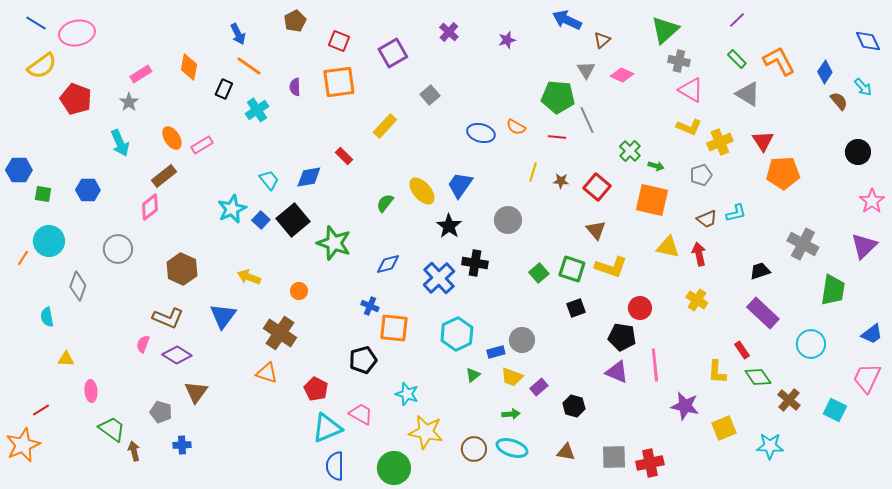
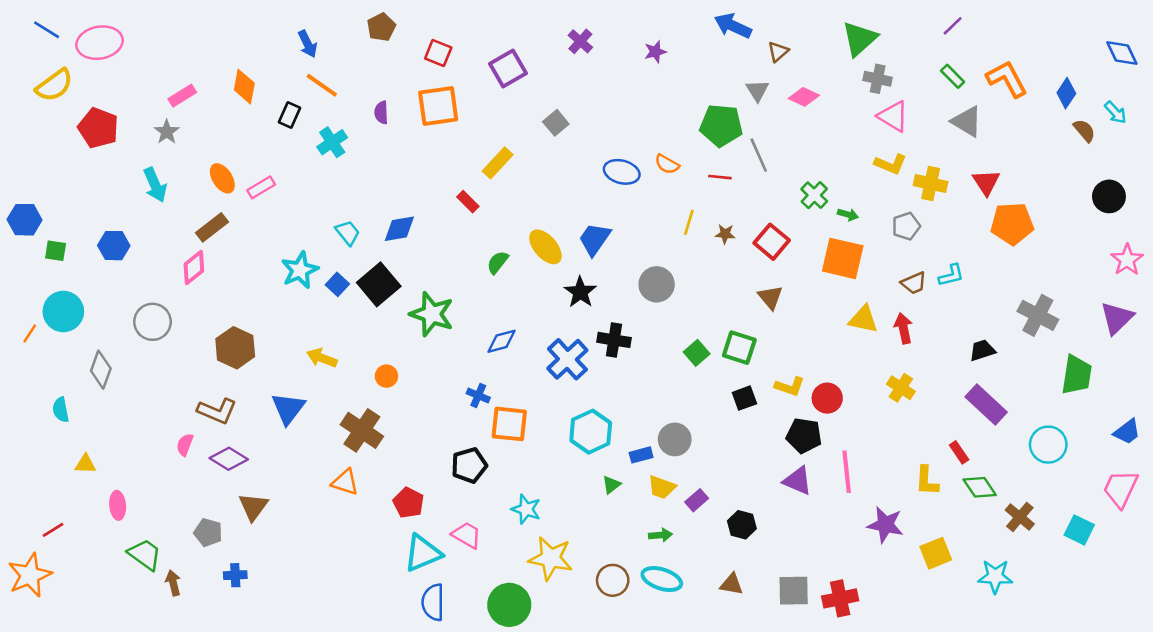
yellow cross: (720, 142) -> (931, 184), turned 35
red rectangle: (344, 156) -> (468, 202), moved
yellow L-shape: (611, 267) -> (790, 386), moved, size x0.7

